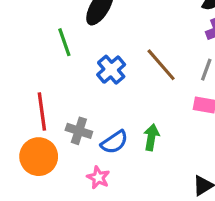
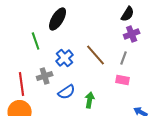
gray cross: (79, 131) -> (45, 76), moved, turned -35
blue semicircle: (114, 142) -> (67, 92), moved

